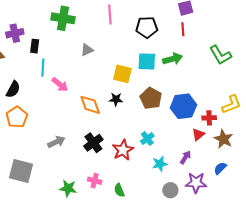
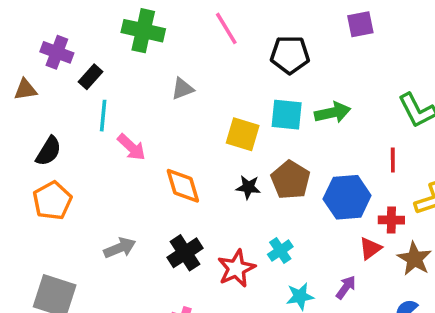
pink line: (110, 15) -> (226, 28), turned -30
red line: (183, 29) -> (393, 160), moved
purple cross: (15, 33) -> (57, 52), turned 30
black rectangle: (35, 46) -> (91, 77), turned 32
black star: (116, 99) -> (248, 187), moved

